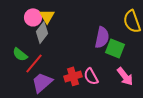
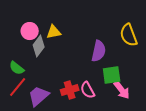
yellow triangle: (47, 16) -> (54, 32), moved, turned 49
green square: (115, 48) -> (112, 75), moved, turned -30
red line: (34, 63) -> (18, 87), moved

